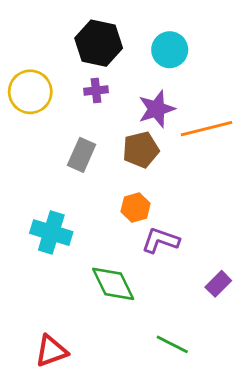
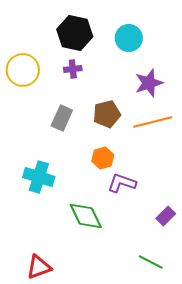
purple star: (157, 109) -> (149, 83), moved
orange line: (207, 129) -> (153, 122), moved
green line: (172, 344) -> (151, 262), moved

